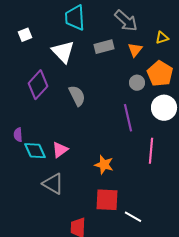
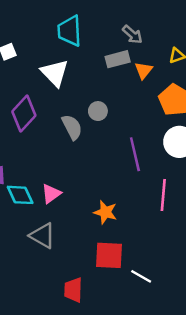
gray arrow: (126, 21) -> (132, 35), size x0.7
gray rectangle: (104, 47) -> (118, 59), moved
gray circle: (137, 83) -> (98, 111), moved

